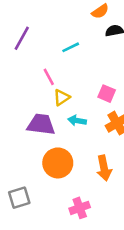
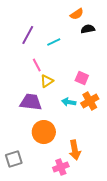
purple line: (22, 38) -> (28, 35), moved
cyan arrow: (77, 121) -> (69, 102), moved
orange arrow: (104, 168) -> (75, 150), moved

